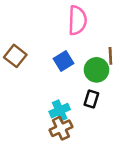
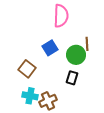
brown square: (15, 56) -> (27, 69), moved
cyan cross: (60, 111) -> (30, 96), moved, turned 35

